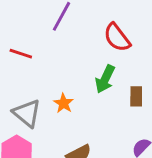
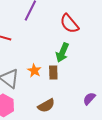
brown rectangle: (136, 96) -> (53, 73), moved

